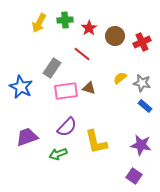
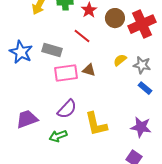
red cross: (142, 42) -> (142, 24), size x1.5
gray rectangle: (52, 68) -> (52, 50), turned 72
blue star: (21, 87) -> (21, 52), moved

